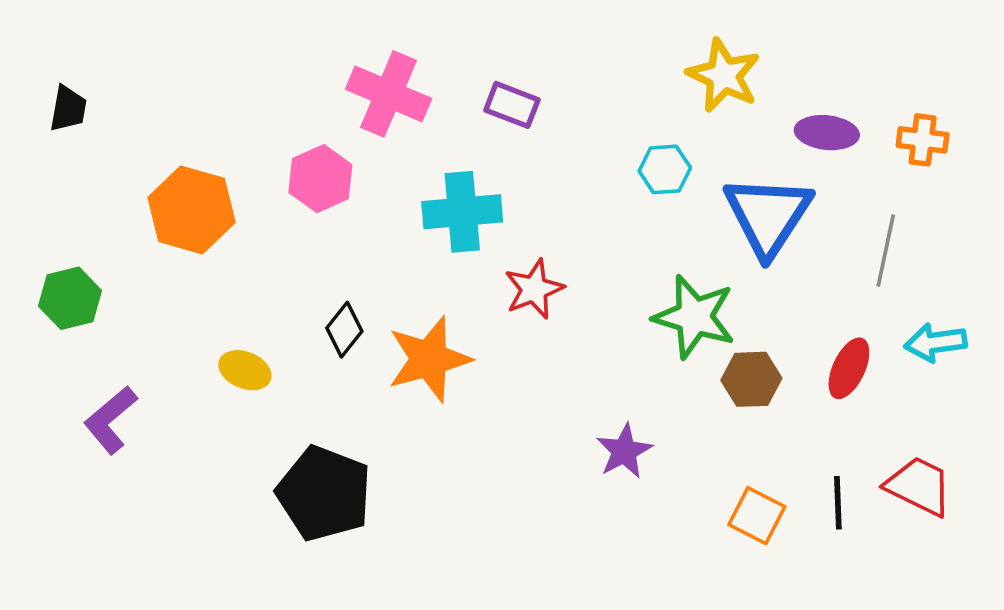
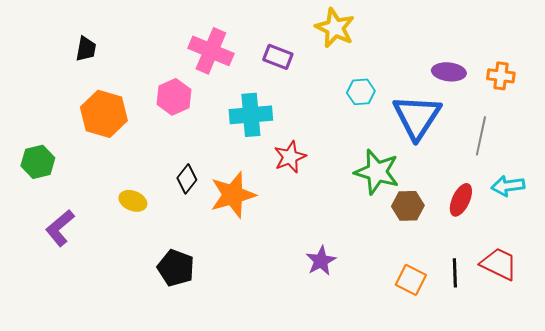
yellow star: (724, 75) -> (335, 28), moved
black trapezoid: (68, 109) -> (86, 49), moved
purple star: (624, 451) -> (321, 261), moved
black pentagon: (324, 494) -> (176, 268), size x0.7

